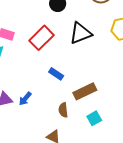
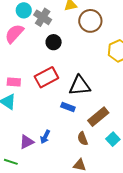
black triangle: (81, 33) -> (80, 86), moved, turned 30
red rectangle: (41, 38) -> (46, 77), turned 30

